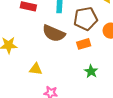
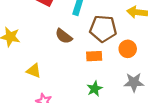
brown semicircle: (54, 33) -> (64, 36), size x0.7

